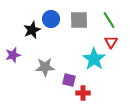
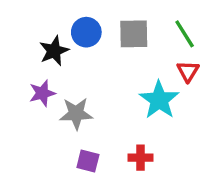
purple star: (13, 55) -> (42, 93), moved
purple square: (69, 80) -> (88, 161), moved

